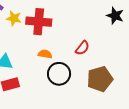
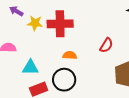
black circle: (59, 74) -> (64, 80), moved

